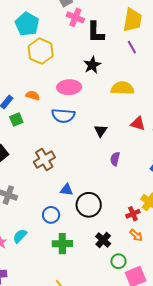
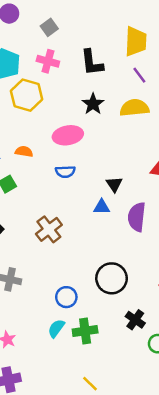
pink cross: (75, 17) -> (48, 61), moved
yellow semicircle: (122, 88) -> (134, 108), moved
blue semicircle: (63, 116) -> (65, 172), size x0.7
purple semicircle: (115, 159) -> (137, 217), size x1.6
blue triangle: (66, 190) -> (102, 207), moved
cyan semicircle: (20, 236) -> (56, 328), moved

